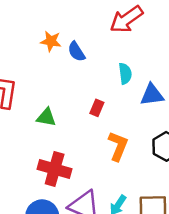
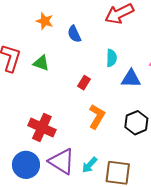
orange star: (51, 41) -> (45, 21), moved
green triangle: (46, 117) -> (41, 63), moved

